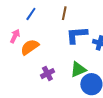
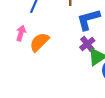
purple cross: (47, 74) -> (87, 44), moved

